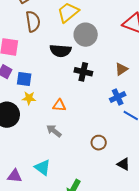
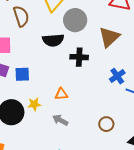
brown triangle: (121, 69) -> (109, 37), moved, size x1.6
yellow star: (29, 98) -> (34, 104), moved

